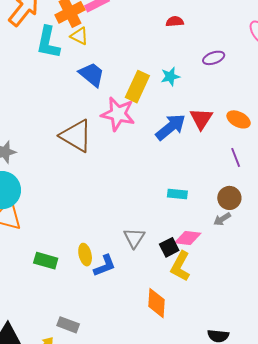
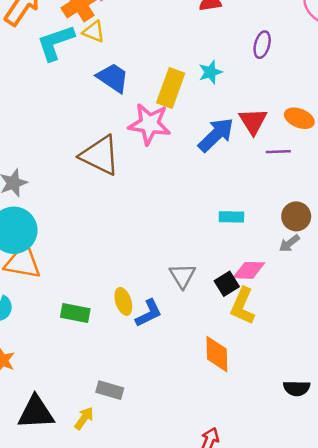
cyan L-shape: (48, 42) -> (56, 43), turned 64
purple ellipse: (214, 58) -> (262, 45), turned -50
purple line: (236, 157) -> (278, 152), moved, turned -66

